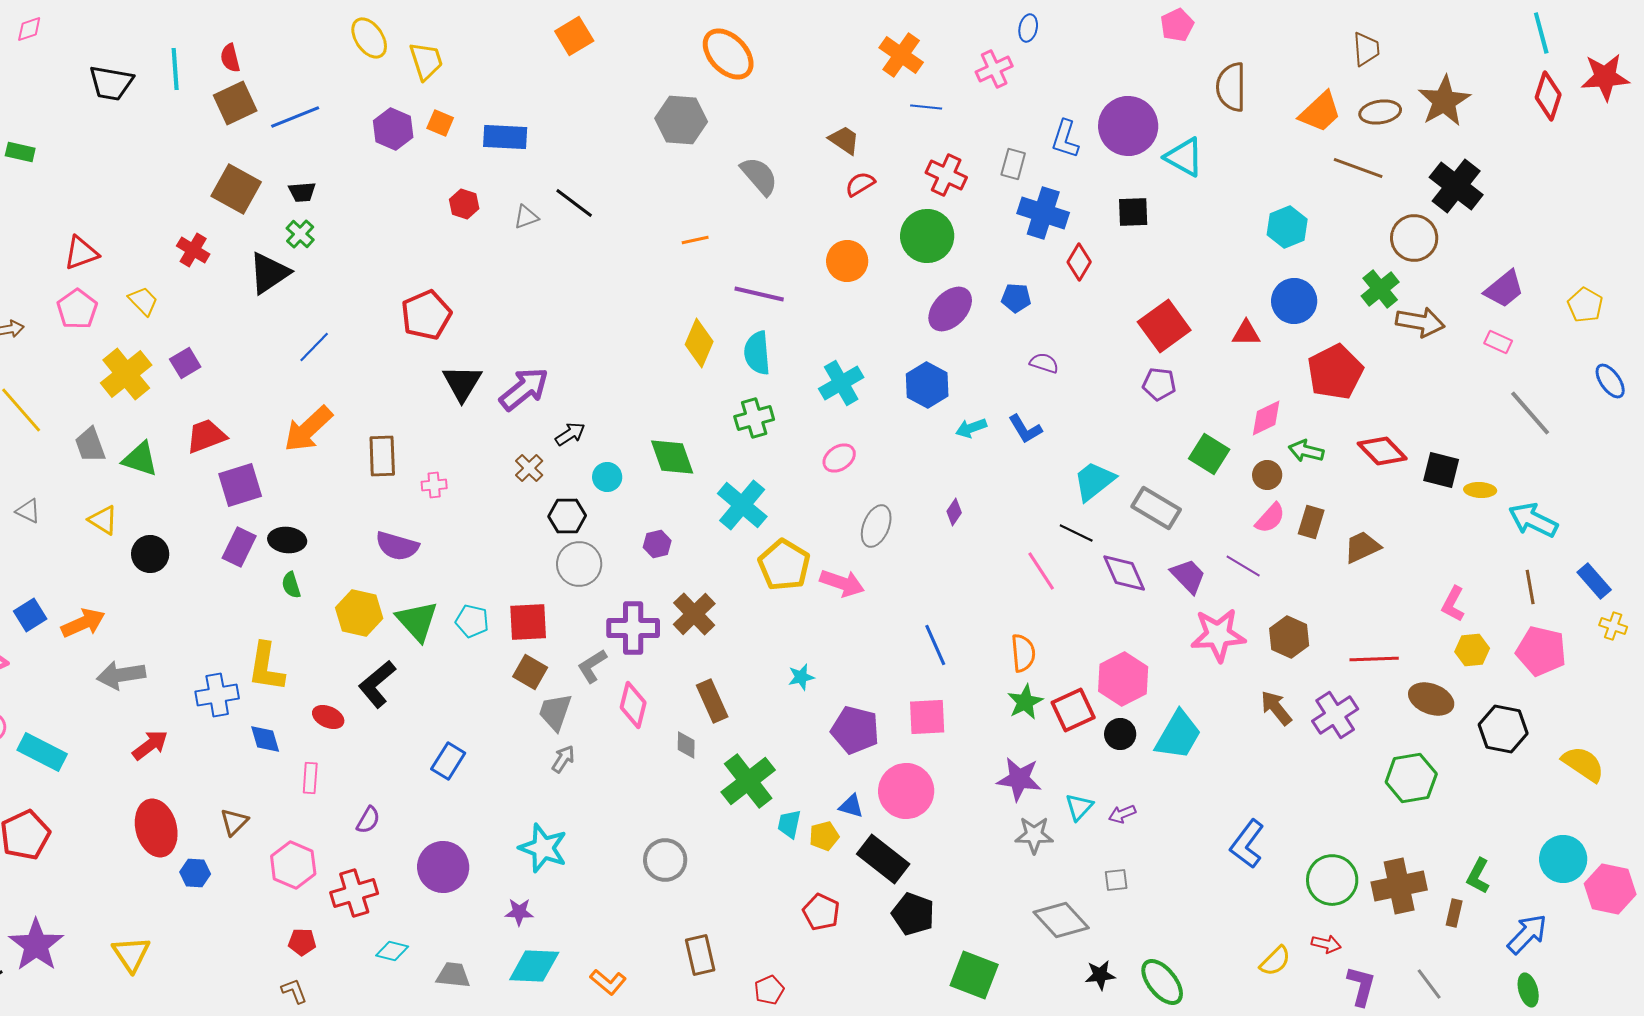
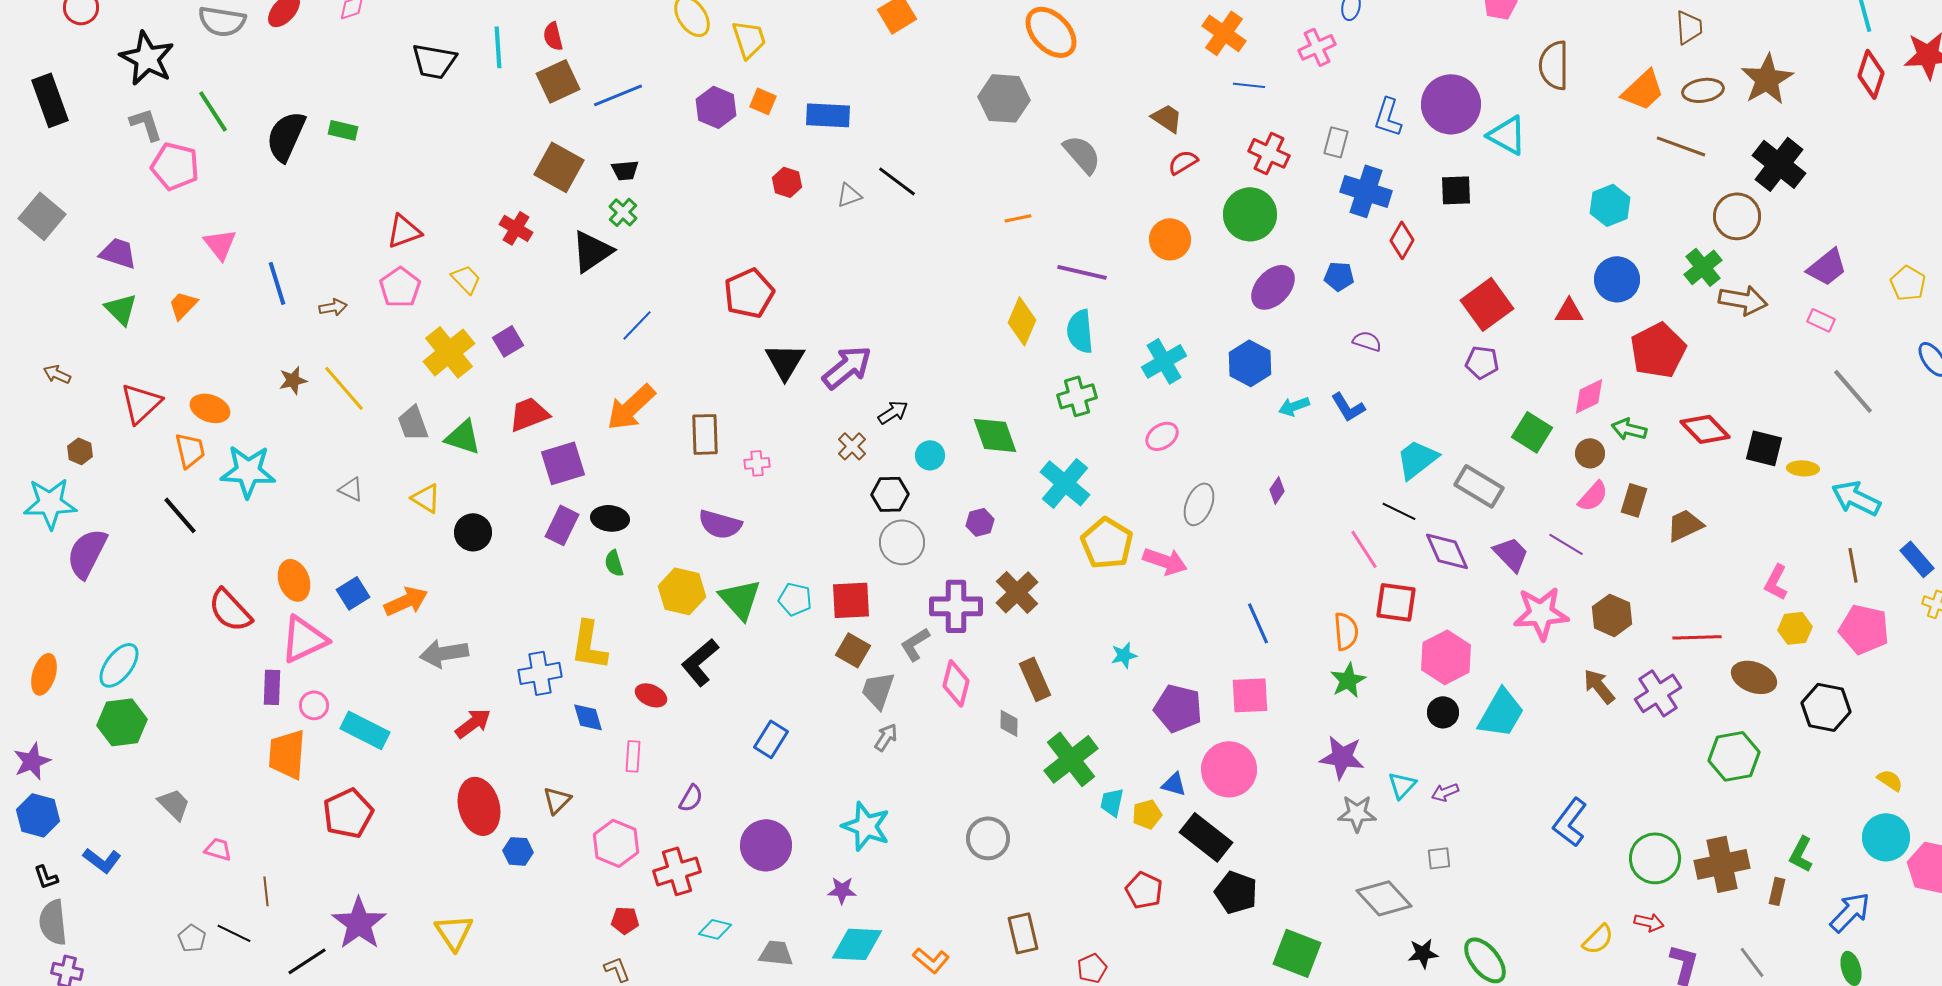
red square: (1073, 710) -> (1396, 602), moved, turned 33
yellow semicircle: (1583, 764) -> (1890, 780), moved, size x0.6

